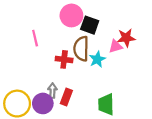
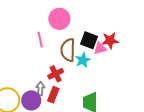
black square: (90, 25) -> (89, 40), moved
pink line: (35, 38) -> (40, 40), moved
red cross: (64, 59) -> (56, 74), moved, turned -35

